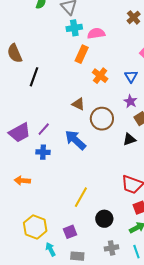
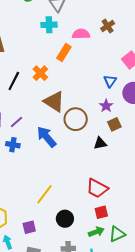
brown cross: (134, 17) -> (108, 26), moved
cyan cross: (74, 28) -> (49, 25), moved
orange cross: (100, 76) -> (40, 73), moved
black line: (34, 77) -> (14, 81), moved
brown triangle: (78, 104) -> (54, 102), size x1.6

